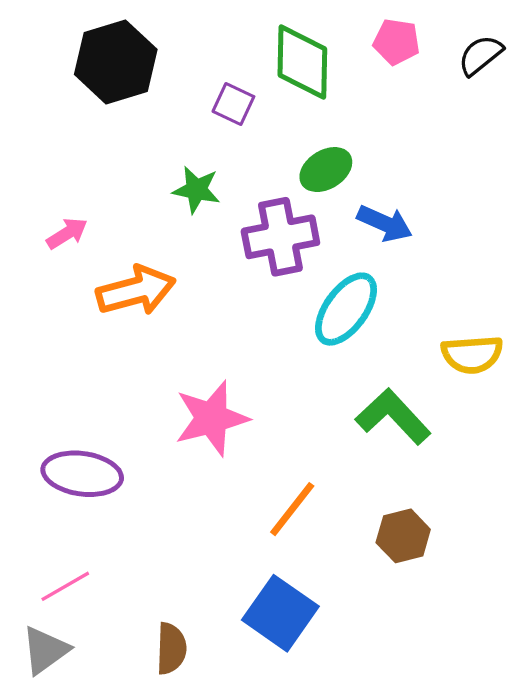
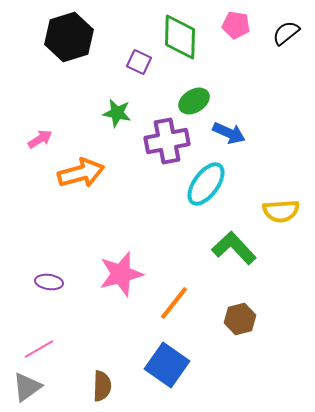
pink star: (212, 418) -> (121, 274), moved
purple ellipse: (82, 474) -> (49, 282), size x0.6

